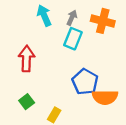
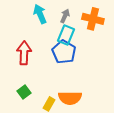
blue pentagon: (85, 82) -> (64, 52), moved
orange semicircle: (105, 97) -> (70, 98), moved

